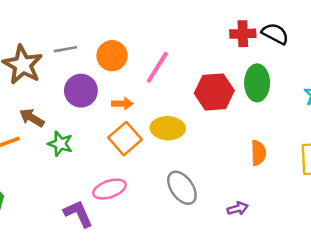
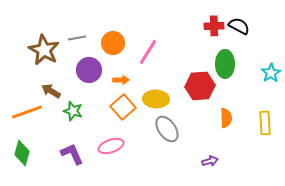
red hexagon: (214, 92) -> (200, 86), moved
gray ellipse: (182, 188) -> (167, 129), moved
purple L-shape: (78, 214) -> (72, 154), moved

